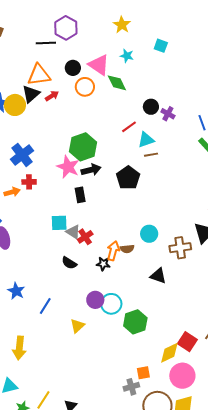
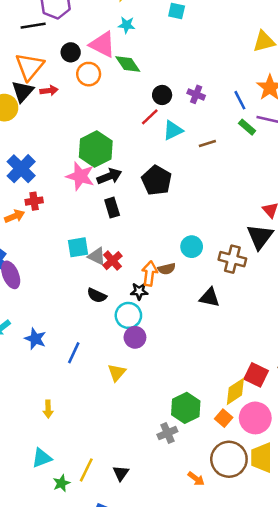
cyan star: (127, 56) -> (127, 25), moved
orange triangle: (39, 75) -> (30, 66), turned -35
red arrow: (52, 96) -> (49, 91), turned 32
black circle: (151, 107) -> (162, 95), moved
brown line: (151, 155) -> (207, 144), moved
black rectangle: (80, 195) -> (112, 208), moved
brown cross: (180, 248) -> (232, 259), turned 30
cyan circle: (111, 304) -> (128, 315), moved
green hexagon: (135, 322) -> (186, 408), moved
yellow arrow: (19, 348) -> (48, 409), size x0.6
orange square: (143, 373) -> (224, 418), moved, turned -32
gray cross: (131, 387) -> (167, 433), moved

